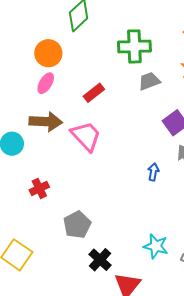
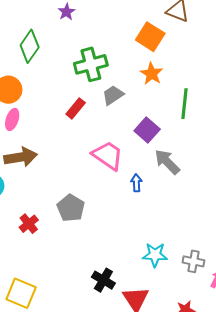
red rectangle: (94, 93) -> (76, 108), moved
pink trapezoid: (86, 136) -> (108, 156), moved
gray pentagon: (77, 225) -> (71, 208), moved

